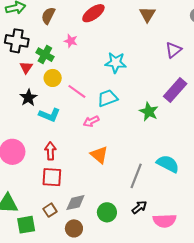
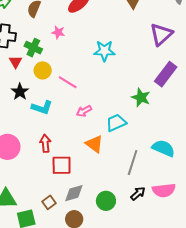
purple triangle: (173, 50) -> (161, 34), size x1.4
cyan trapezoid: (108, 98) -> (116, 123), moved
red square: (52, 177) -> (62, 165), moved
pink semicircle: (165, 221) -> (164, 190), moved

